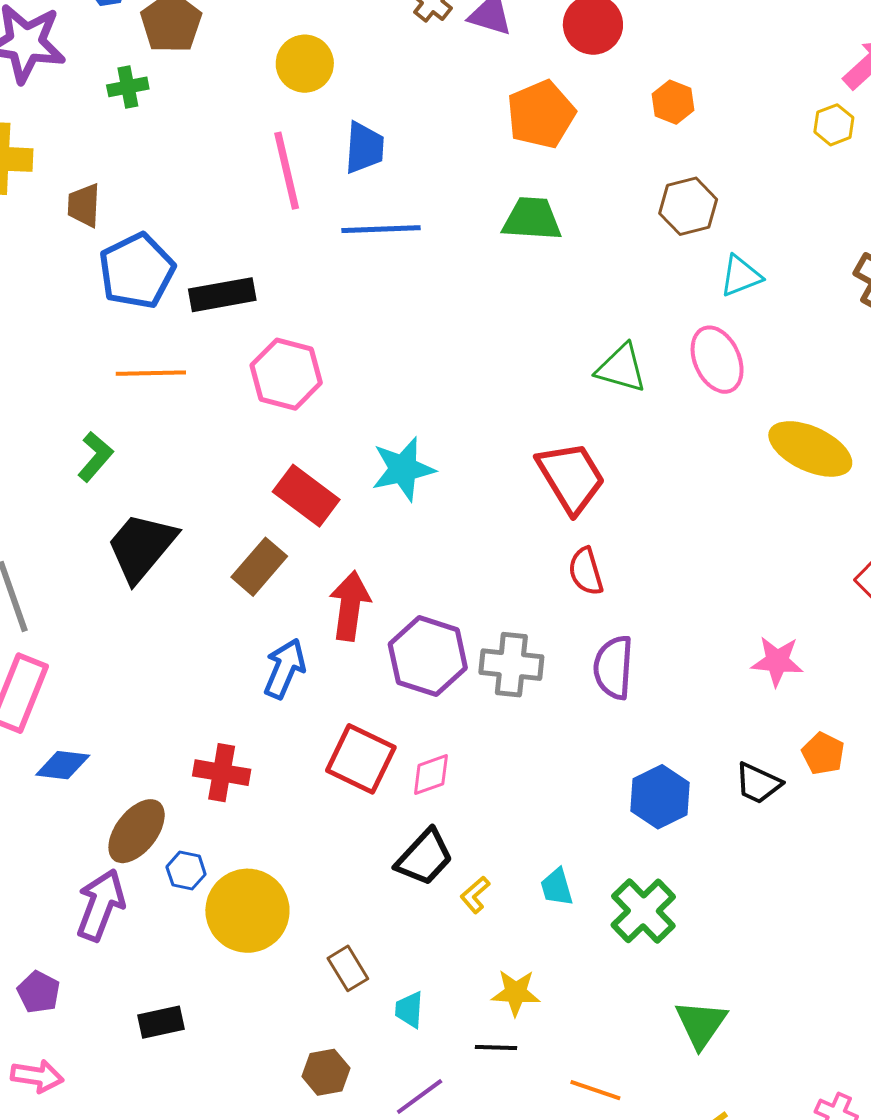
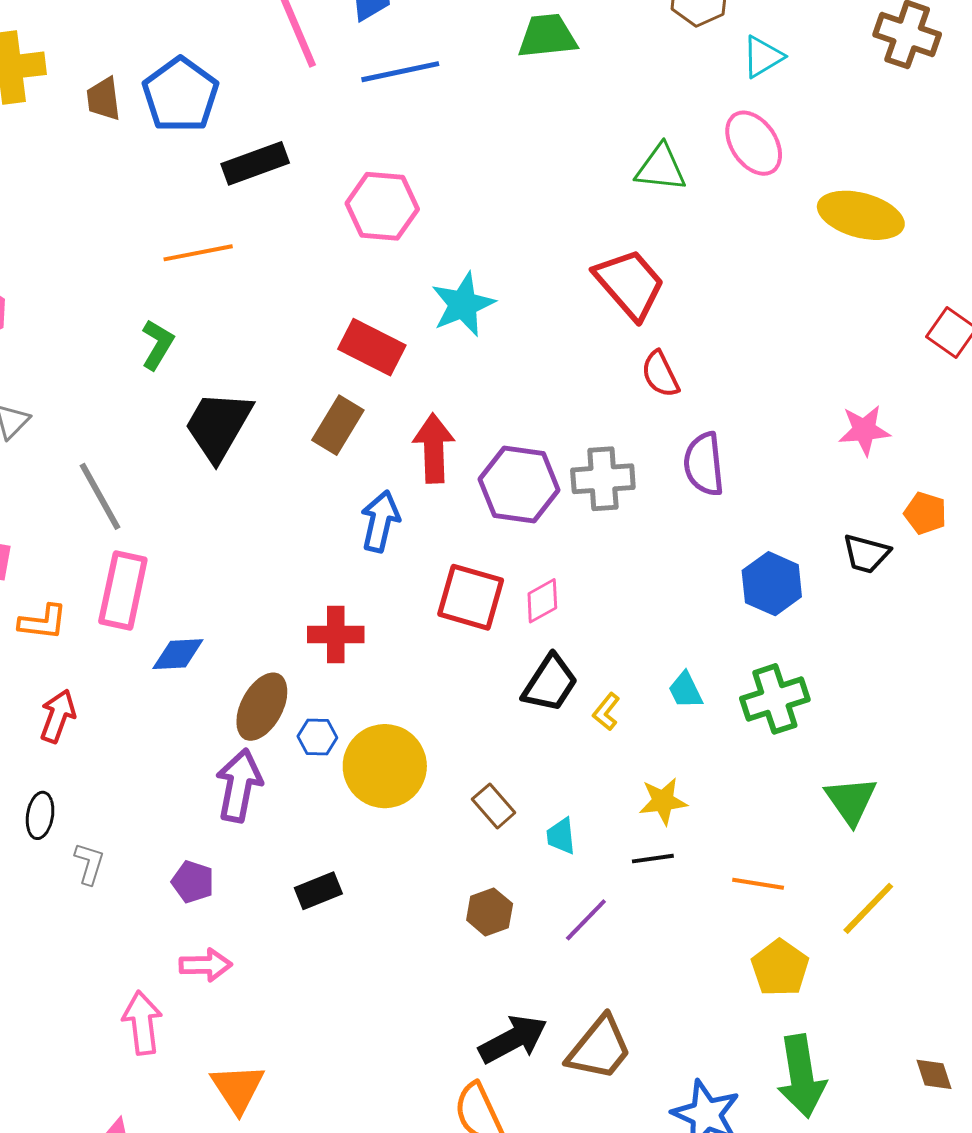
blue pentagon: (137, 271) -> (180, 95), moved
pink hexagon: (286, 374) -> (382, 206), moved
green cross: (643, 911) -> (775, 699), turned 36

